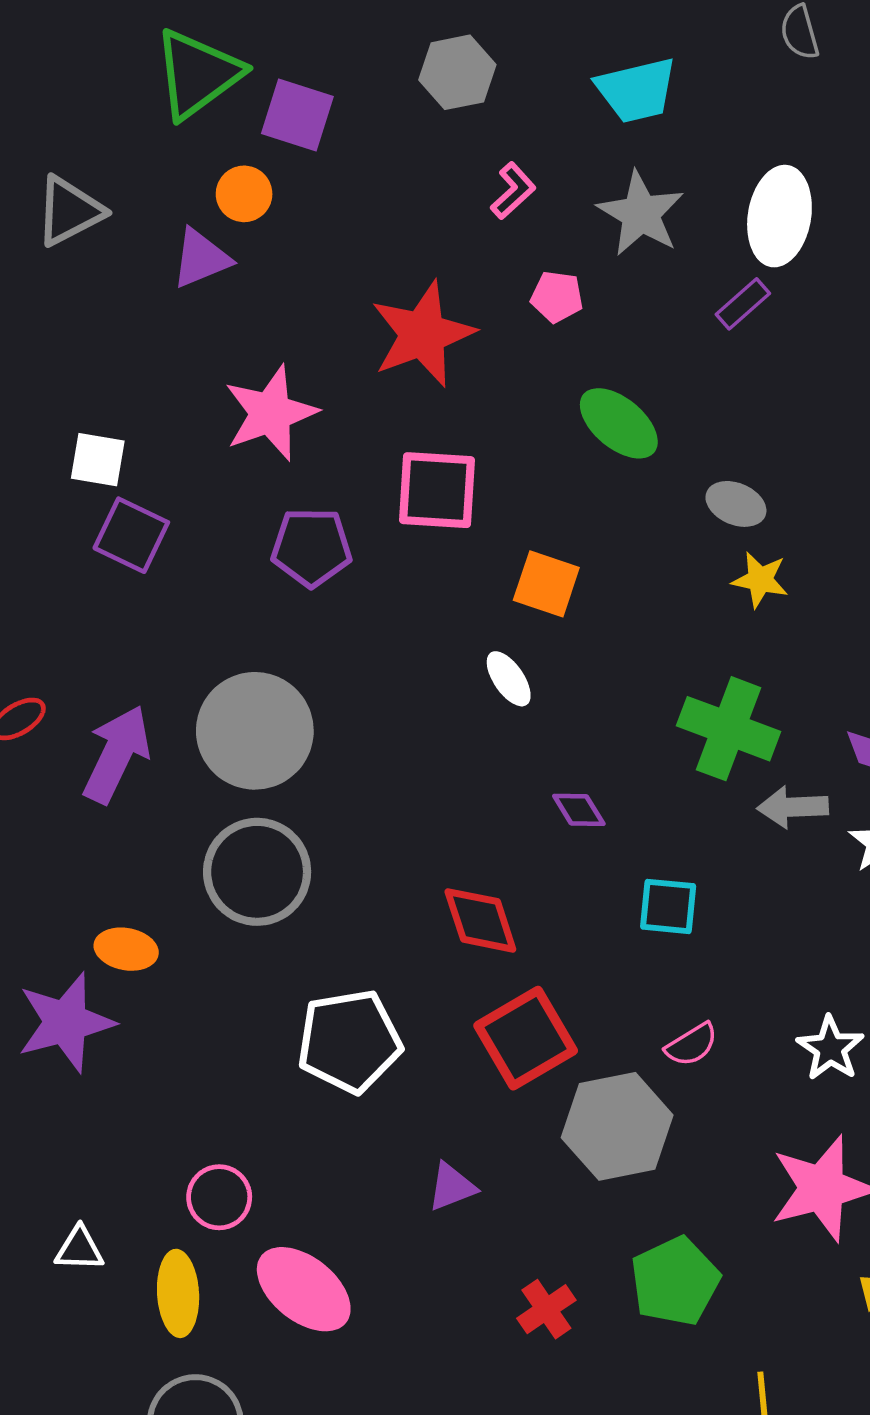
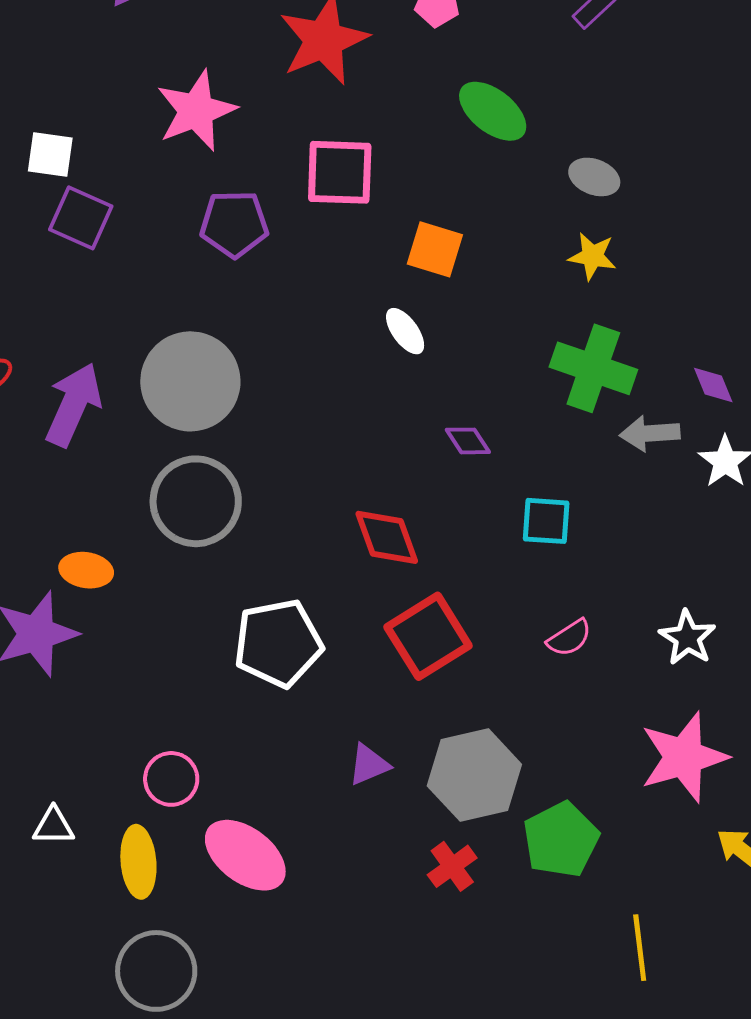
yellow star: (760, 580) -> (592, 256), moved
gray hexagon: (617, 1126) -> (474, 775), moved

